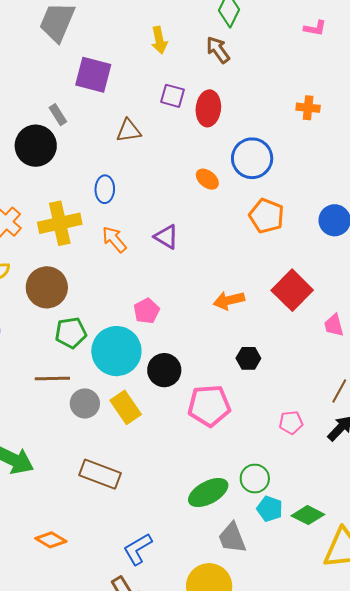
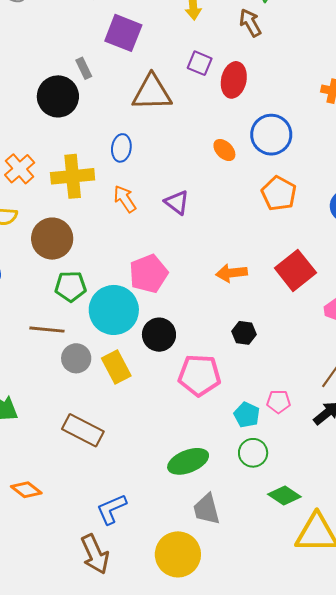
brown triangle: (129, 131) -> (152, 93), size x1.6
pink pentagon: (147, 311) -> (148, 274), size x1.5
green circle: (255, 479) -> (253, 453), moved
cyan pentagon: (270, 509) -> (247, 415), moved

